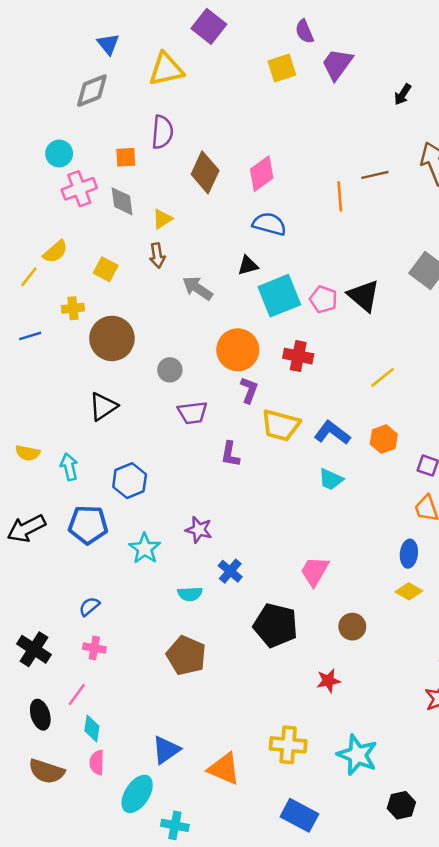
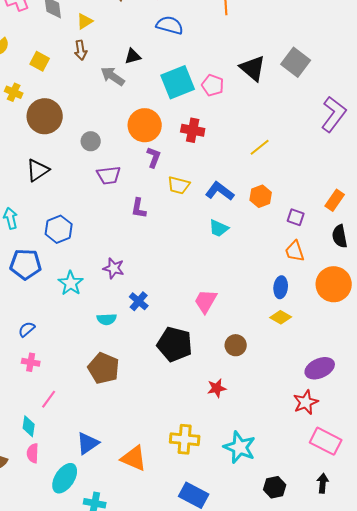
black triangle: (248, 265) -> (133, 56), moved
black triangle: (364, 296) -> (253, 68), moved
yellow cross: (73, 308) -> (14, 92), turned 30
yellow trapezoid: (281, 425) -> (179, 185), size x0.7
pink line: (77, 695) -> (49, 399), moved

